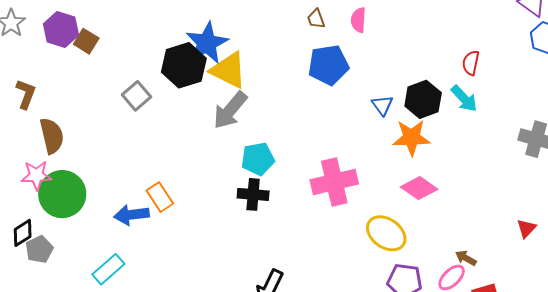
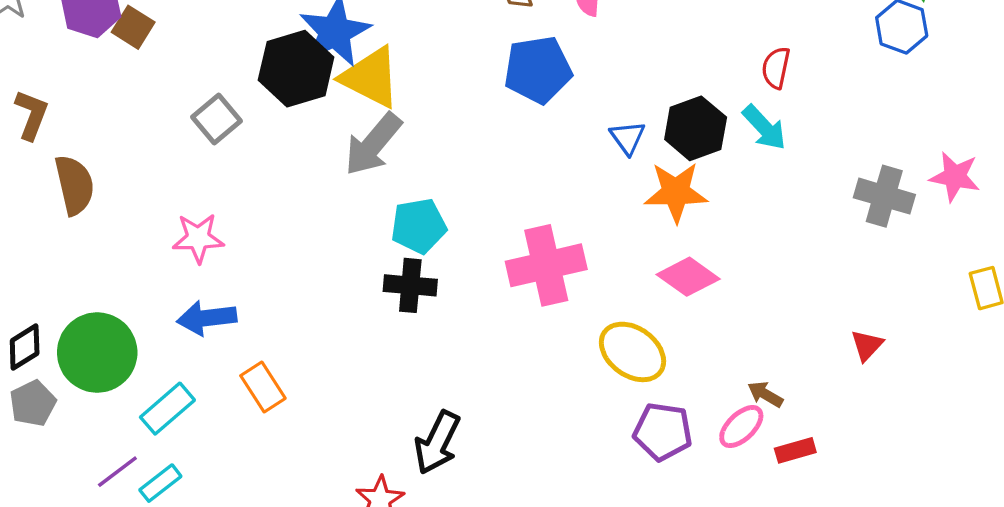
pink star: (36, 175) -> (198, 238), moved
green circle: (62, 194) -> (97, 353), moved
orange rectangle: (160, 197) -> (263, 387), moved
gray pentagon: (39, 249) -> (33, 403), moved

